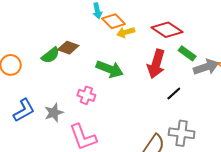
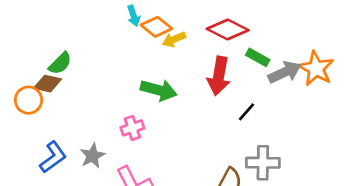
brown diamond: (68, 48) -> (48, 84), moved
green semicircle: (51, 55) -> (60, 63), moved
pink cross: (86, 95) -> (132, 128), turned -30

